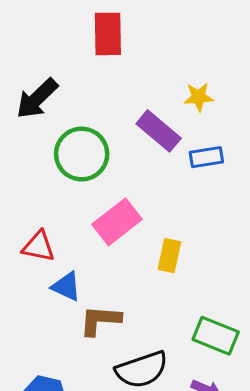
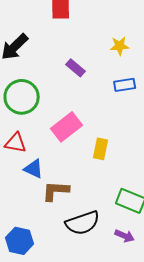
purple rectangle: (159, 131) -> (76, 68), moved, size x0.7
green circle: (82, 154) -> (22, 97), moved

